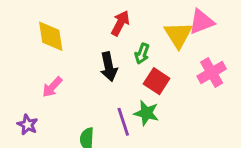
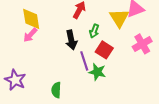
pink arrow: (52, 87) -> (30, 35), moved
purple line: (123, 122) -> (84, 61), moved
purple star: (28, 125) -> (15, 80), size x1.5

